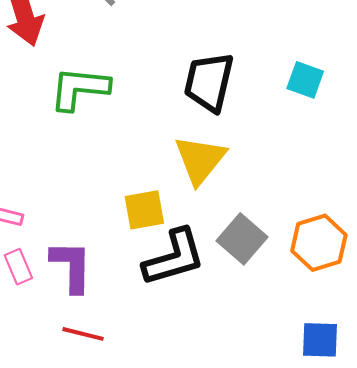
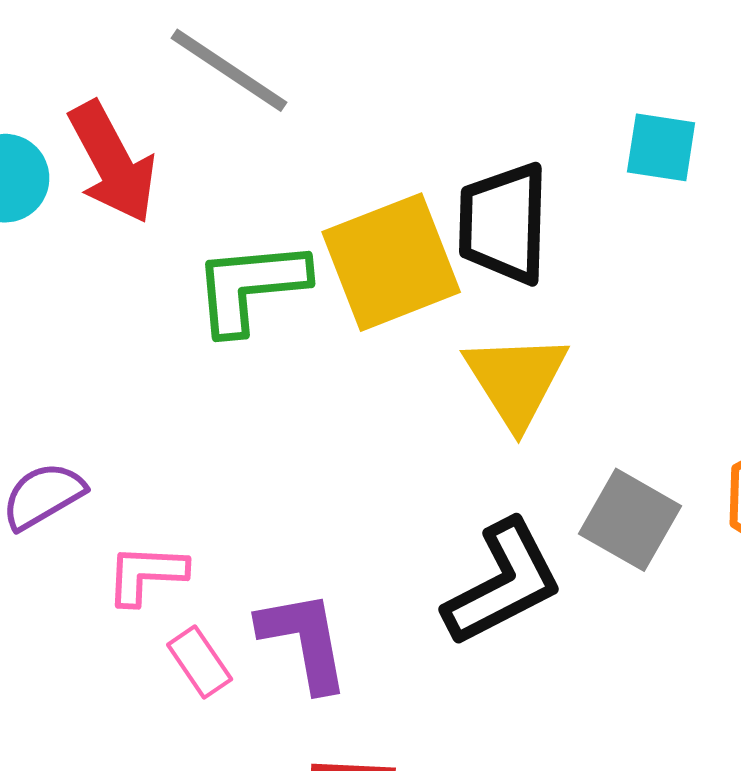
cyan square: (305, 80) -> (661, 147), moved
yellow square: (144, 210) -> (391, 262), moved, size x1.6

